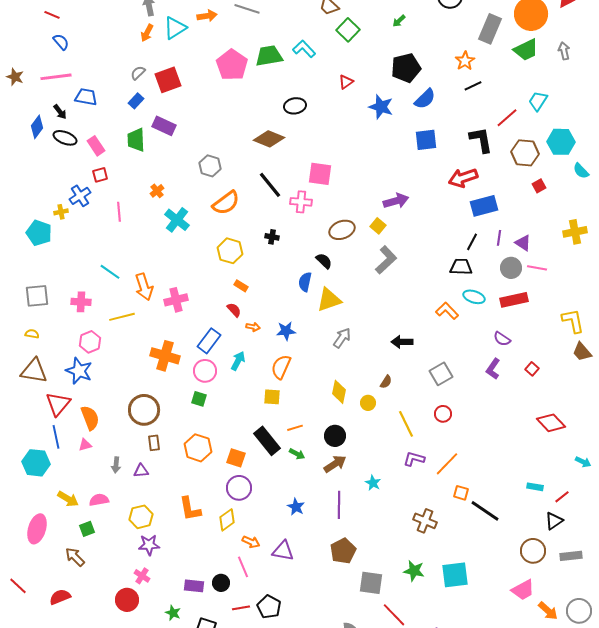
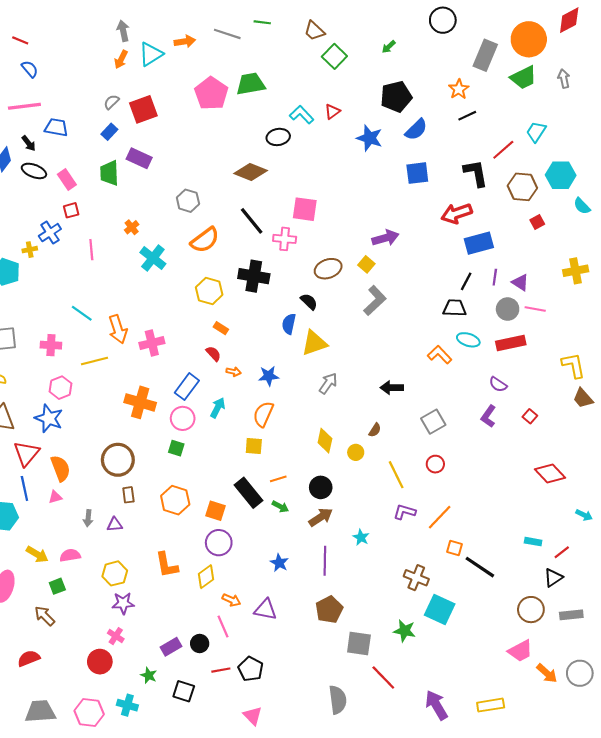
cyan L-shape: (304, 49) -> (302, 115), moved
black cross: (272, 237) -> (254, 276), size x2.0
cyan square: (455, 575) -> (440, 610), moved, turned 32
purple rectangle: (194, 586) -> (171, 647), turned -36

